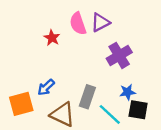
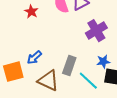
red star: (52, 38) -> (31, 12), moved

